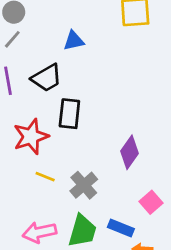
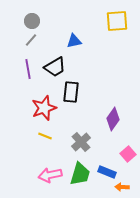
yellow line: (45, 177) -> (45, 136), moved

